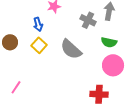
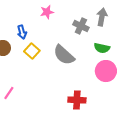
blue arrow: (38, 24) -> (22, 32), moved
red cross: (99, 94) -> (77, 100), moved

